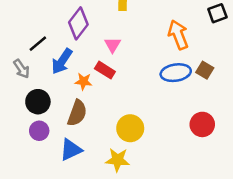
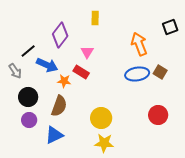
blue arrow: (62, 61) -> (47, 65), turned -100
yellow star: (118, 160) -> (104, 143), moved

